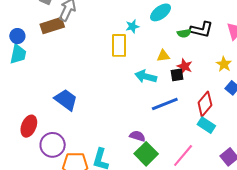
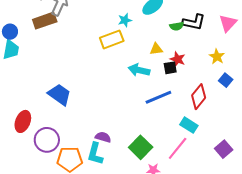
yellow rectangle: (119, 45) -> (112, 39), turned 70
cyan rectangle: (206, 125) -> (189, 125), moved
purple semicircle: (137, 136) -> (103, 137), moved

